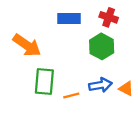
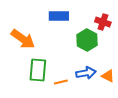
red cross: (109, 17) -> (103, 22), moved

